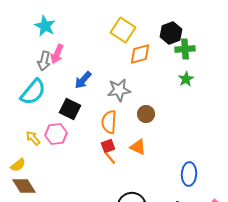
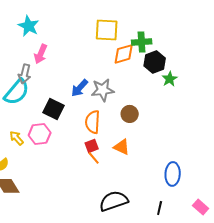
yellow square: (123, 30) -> (107, 30), turned -30
black hexagon: (171, 33) -> (155, 62), moved
green cross: (185, 49) -> (142, 42), moved
gray arrow: (44, 61) -> (25, 74), moved
blue arrow: (83, 80) -> (80, 88), moved

